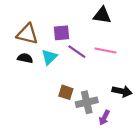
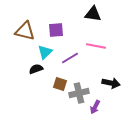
purple line: (77, 52) -> (70, 58), moved, turned -66
black semicircle: (25, 58) -> (36, 69), moved, turned -32

